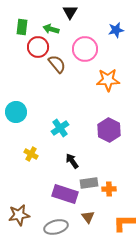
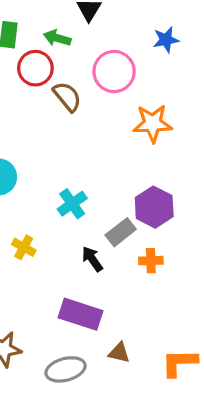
gray rectangle: (89, 183) -> (121, 232), moved, turned -30
orange cross: (109, 189) -> (151, 261), moved
brown triangle: (88, 217) -> (119, 353), turned -40

